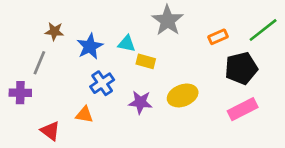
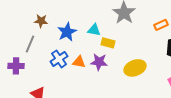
blue cross: (102, 83) -> (59, 59), moved
purple star: (140, 102) -> (99, 62), moved
orange triangle: (84, 115) -> (79, 62), moved

